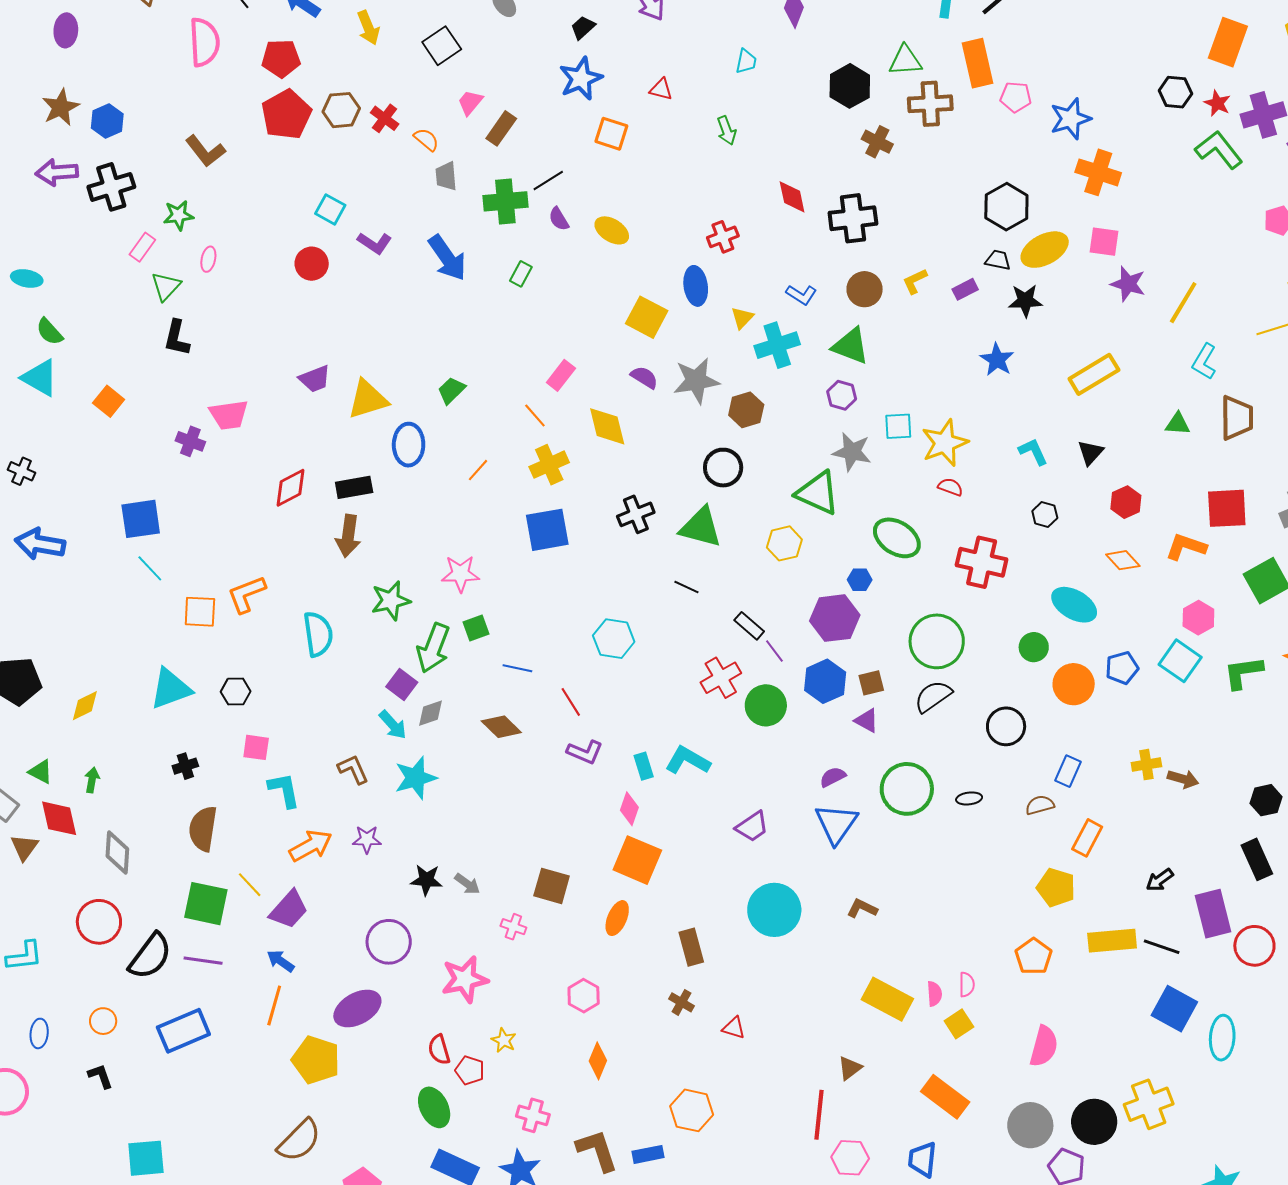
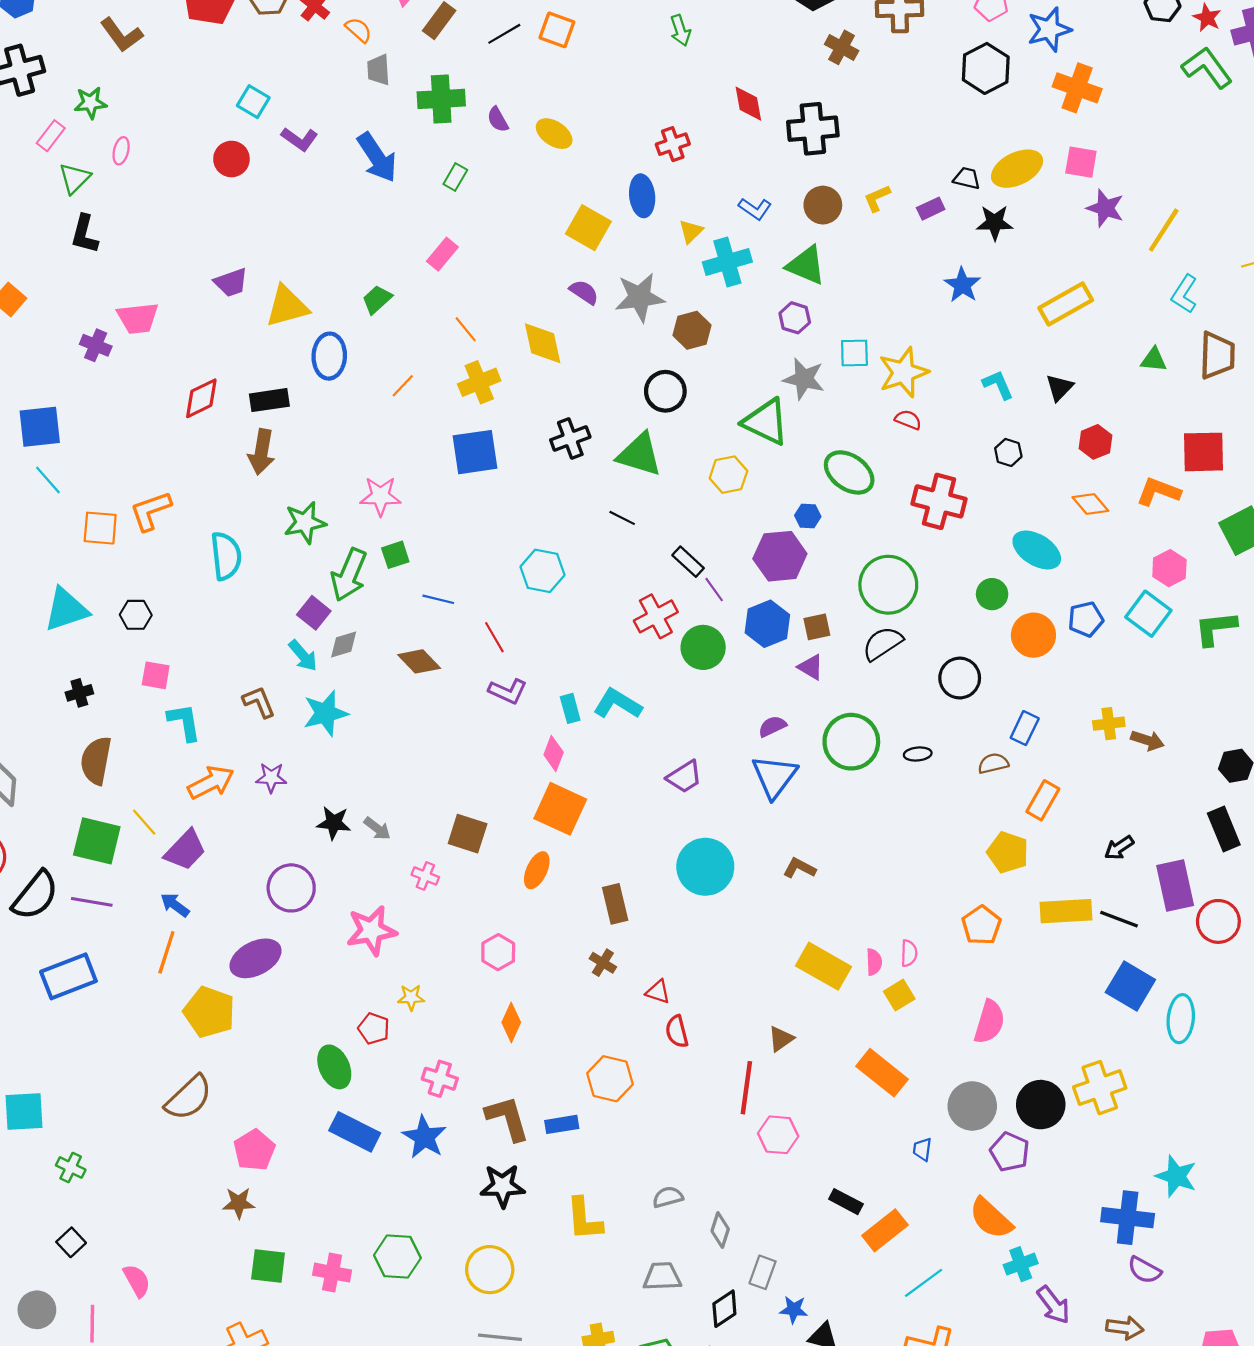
black line: (548, 180) -> (504, 34), moved
black hexagon: (1006, 207) -> (986, 68), moved
pink rectangle: (561, 375) -> (442, 254), moved
yellow star: (504, 1040) -> (411, 997), turned -30
red semicircle: (439, 1050) -> (677, 1032), moved
blue trapezoid: (922, 1159) -> (922, 1149), moved, size x0.6

